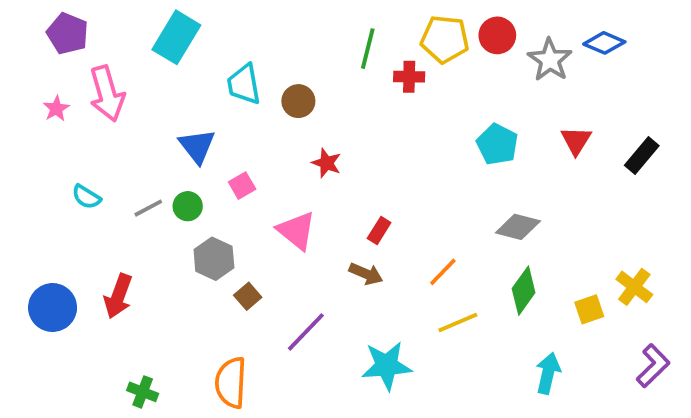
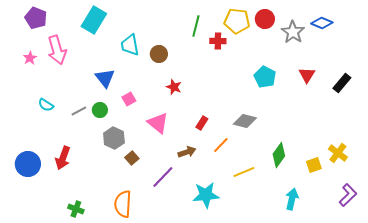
gray diamond: (518, 227) -> (245, 121), moved
orange line: (443, 272) -> (221, 145), moved
brown arrow: (366, 274) -> (187, 152), moved, turned -42

